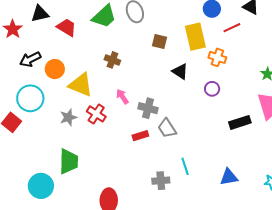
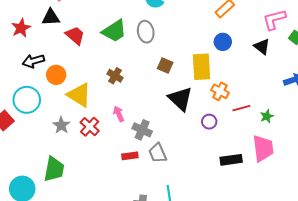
red line: (232, 28) -> (241, 108), moved
black triangle: (180, 71) -> (180, 99), size x1.5
gray star: (68, 117) -> (61, 125), turned -30

